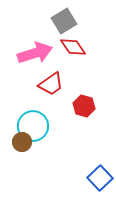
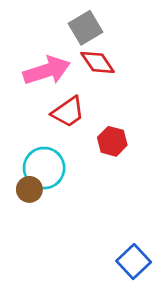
blue square: (100, 178) -> (134, 262), moved

